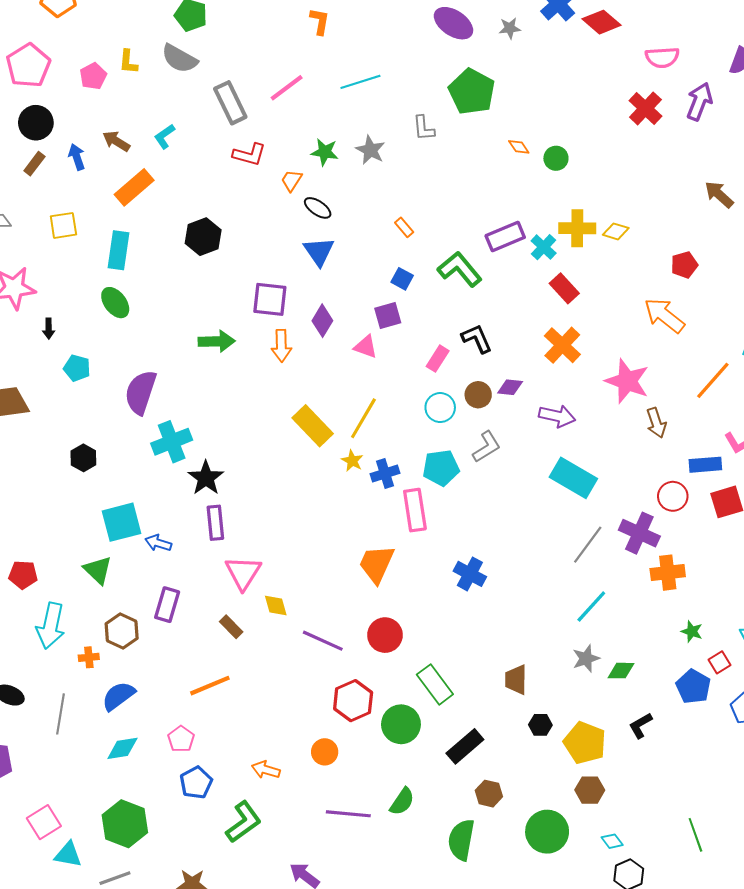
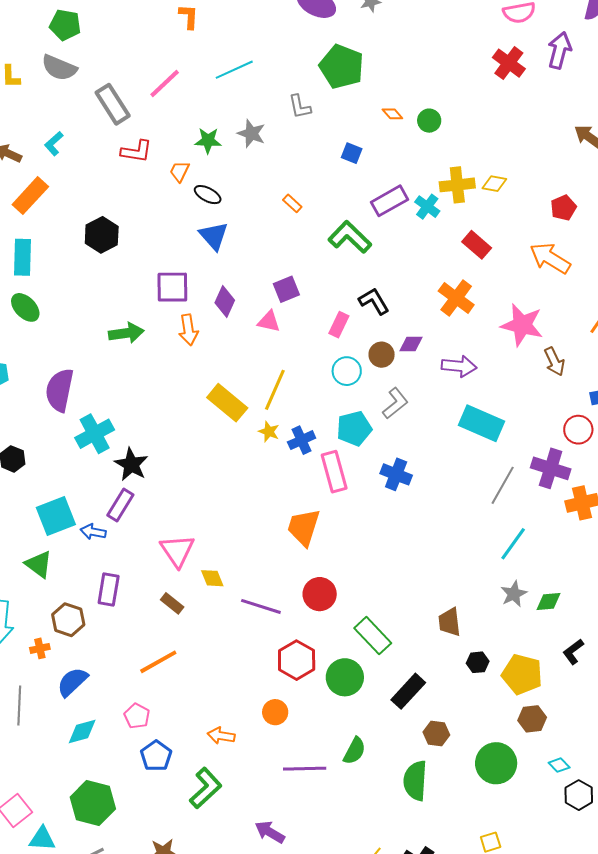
blue square: (402, 279) -> (352, 153), moved
red rectangle: (564, 288) -> (477, 245), moved
purple rectangle: (215, 523) -> (120, 505), moved, turned 44
blue cross: (470, 574) -> (396, 474), moved

